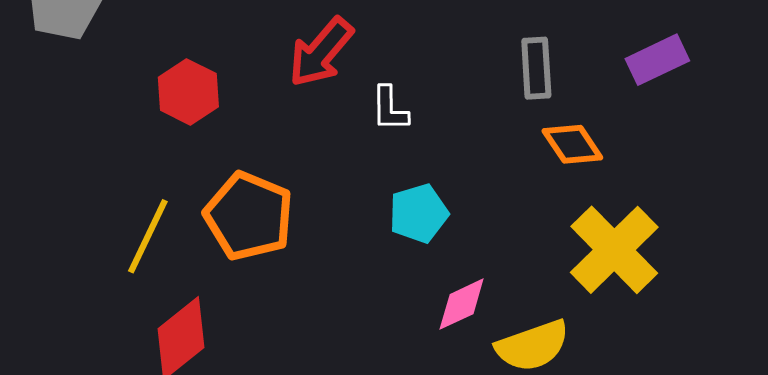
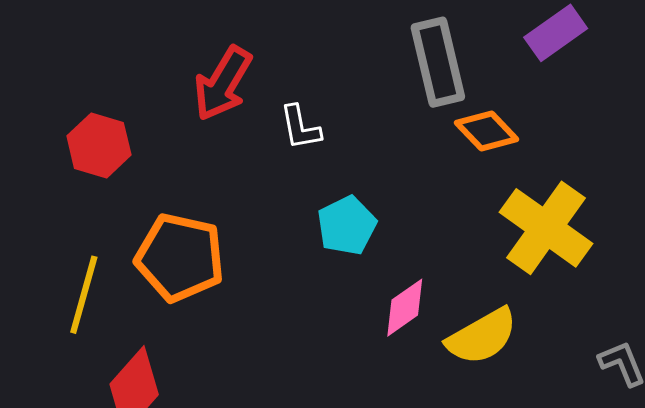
gray rectangle: (536, 68) -> (438, 62), size x1.4

